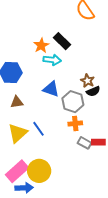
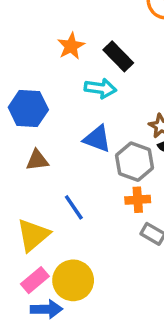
orange star: (41, 45) -> (71, 46), moved
yellow triangle: (18, 133) -> (33, 235), moved
pink rectangle: (17, 171) -> (35, 280), size x0.7

